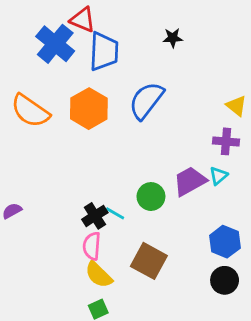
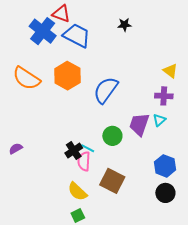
blue trapezoid: (104, 51) -> (77, 35), turned -64
blue semicircle: (146, 101) -> (106, 90), moved
purple trapezoid: (190, 181) -> (139, 124), turned -40
pink semicircle: (92, 246) -> (84, 161), moved

